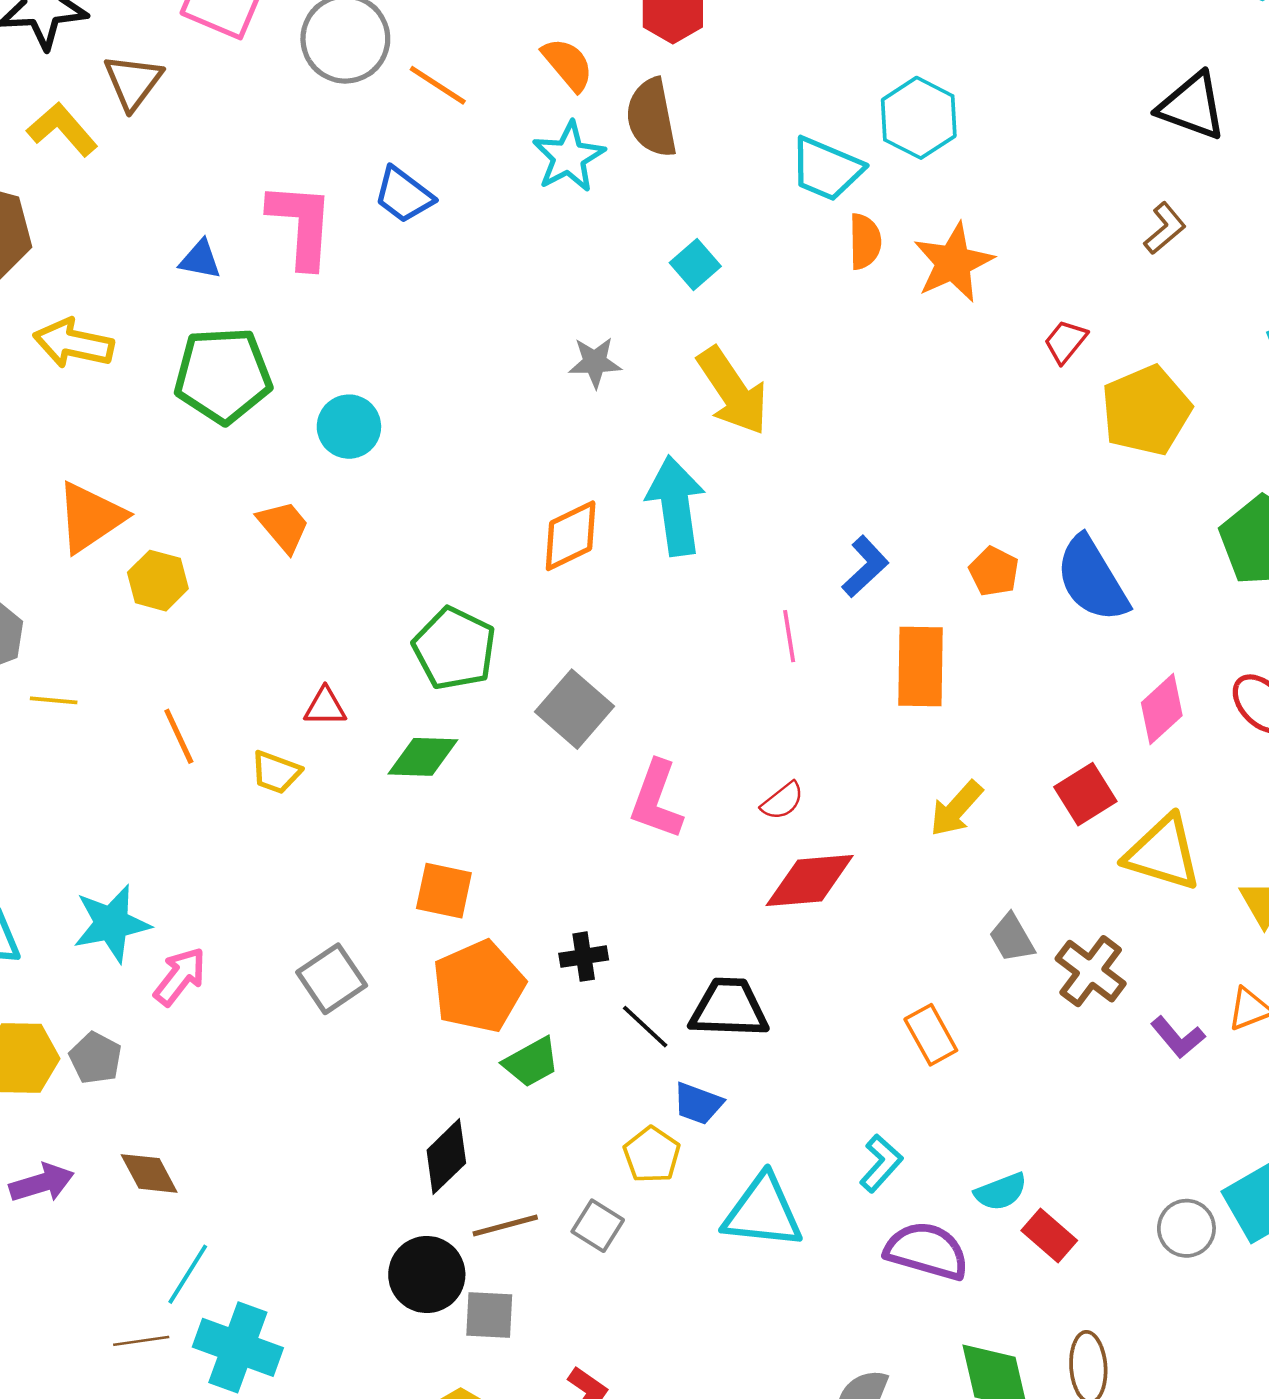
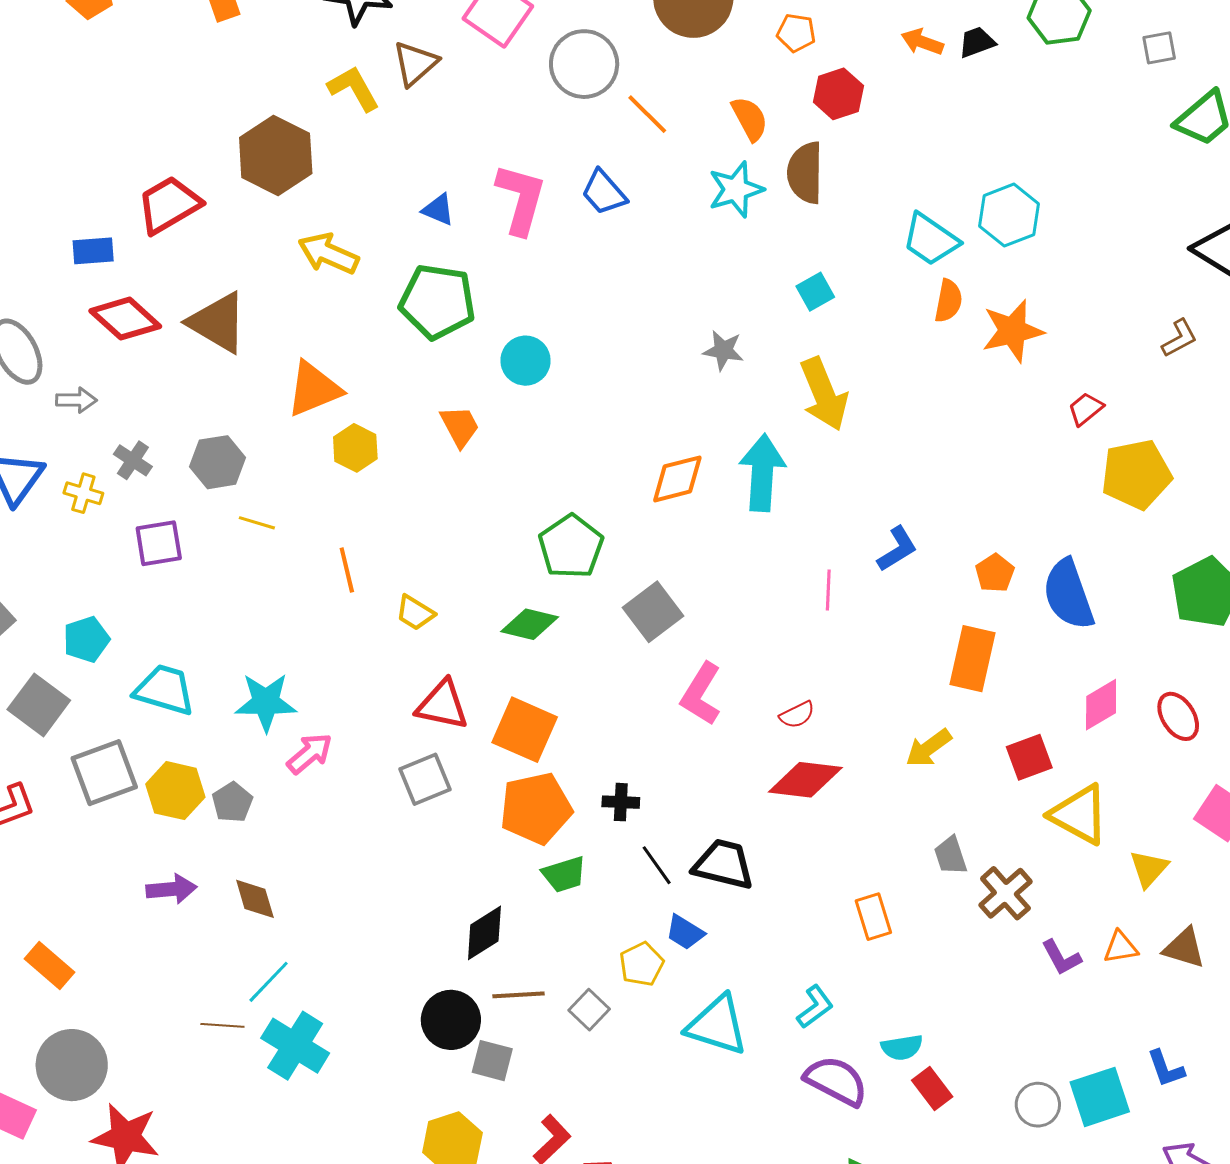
orange rectangle: (921, 666) -> (973, 659), moved
red triangle: (325, 707) -> (442, 705), moved, size x1.6
orange square: (444, 891) -> (525, 730), size x1.4

